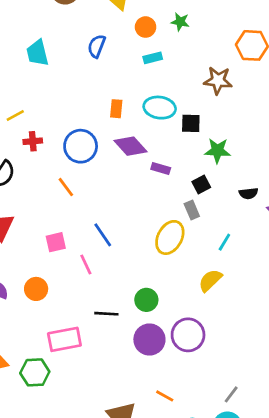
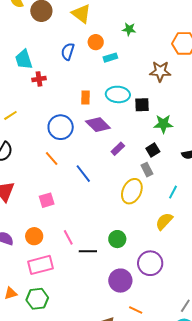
orange circle: (146, 27) -> (96, 42), moved
yellow line: (15, 116) -> (10, 115), moved
red cross: (33, 141) -> (39, 79), moved
purple rectangle: (161, 168) -> (118, 149), moved, turned -56
blue line: (103, 235) -> (83, 174), moved
pink line: (86, 265) -> (68, 237), moved
pink rectangle: (64, 339) -> (40, 265), moved
purple circle: (149, 339) -> (120, 281), moved

